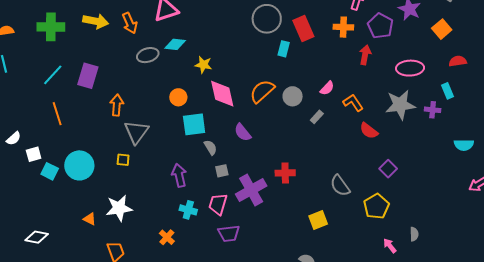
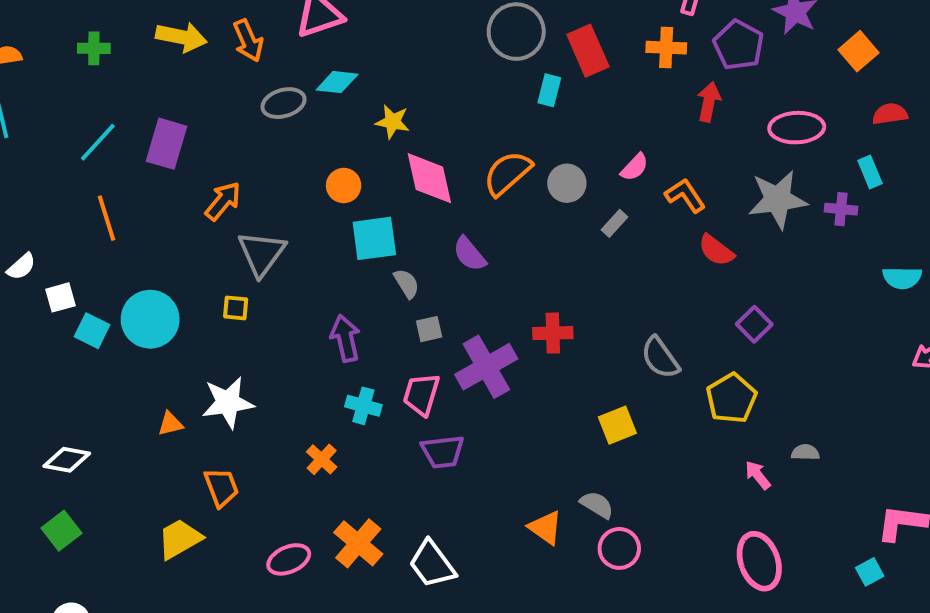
green cross: (51, 27) -> (94, 48), size x0.6
orange arrow: (117, 105) -> (223, 201), turned 35
orange triangle: (90, 219) -> (170, 424), turned -40
gray semicircle: (414, 234) -> (805, 452), turned -88

